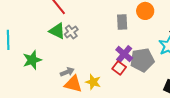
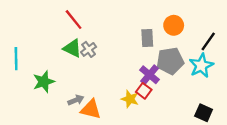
gray pentagon: (142, 60) -> (170, 61), moved
gray arrow: (67, 72) -> (76, 100), moved
yellow star: (93, 82) -> (130, 99), moved

